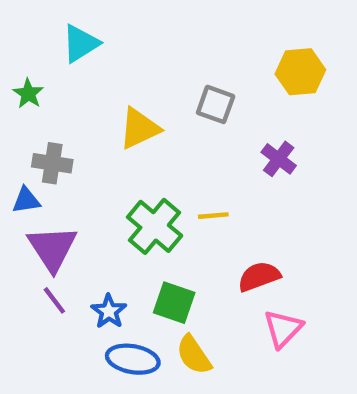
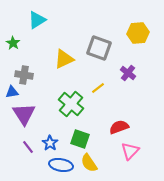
gray square: (216, 104) -> (99, 48), size x1.4
yellow line: (213, 216) -> (98, 88), moved, turned -32
purple line: (54, 300) -> (28, 147), moved

